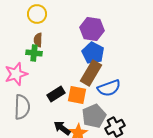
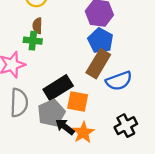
black rectangle: (56, 94) -> (58, 88), size x1.4
orange square: (77, 95) -> (78, 101), moved
gray pentagon: (94, 116) -> (51, 113), moved

